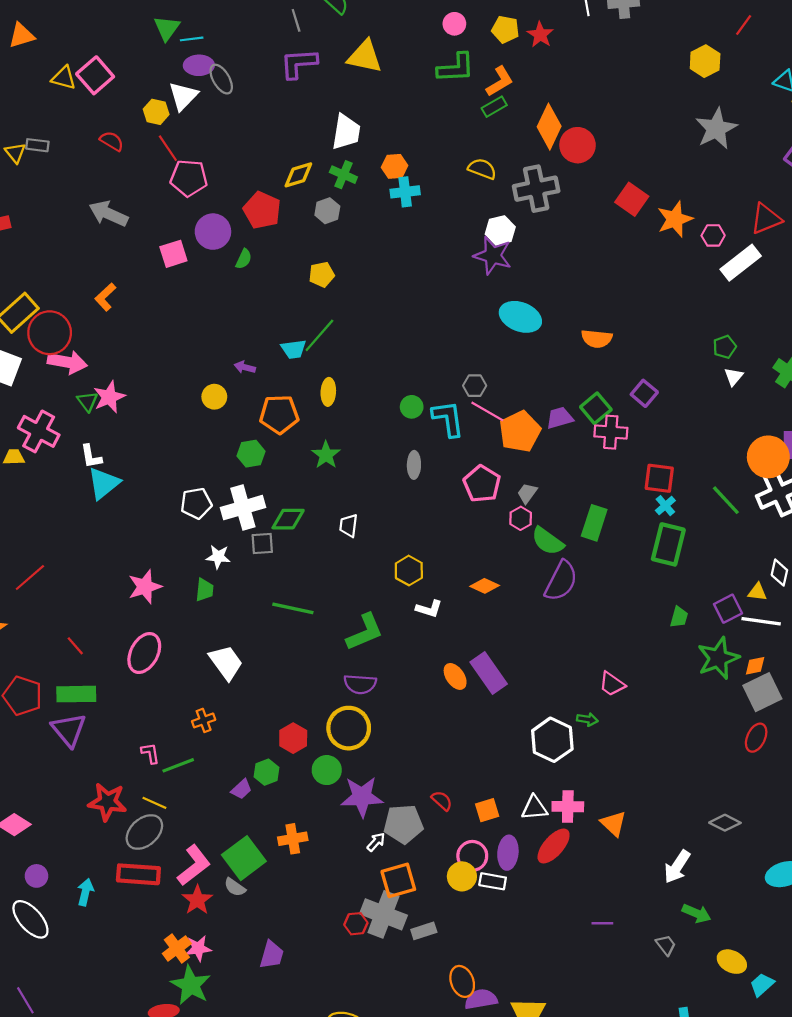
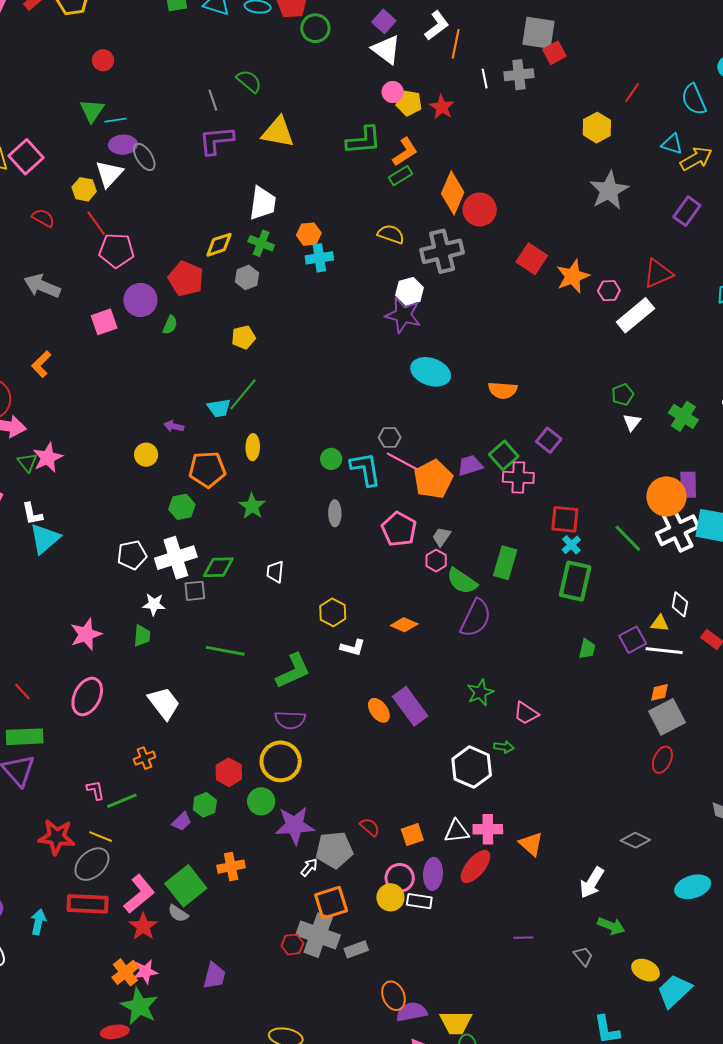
pink circle: (454, 24) -> (393, 92), moved
green star: (718, 658) -> (480, 692), moved, size x0.7
cyan trapezoid: (762, 985) -> (674, 991), size x1.5

